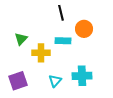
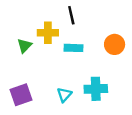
orange circle: (84, 29) -> (115, 44), moved
yellow cross: (41, 53) -> (48, 33), moved

